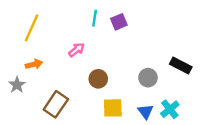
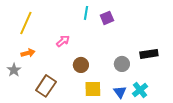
cyan line: (95, 18) -> (86, 13), moved
purple square: (119, 22) -> (107, 18), moved
black rectangle: (181, 65) -> (149, 54), turned -36

